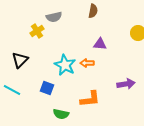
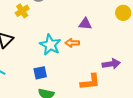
blue square: (47, 88) -> (40, 73), moved, turned -32
orange L-shape: (90, 99) -> (90, 82), moved

